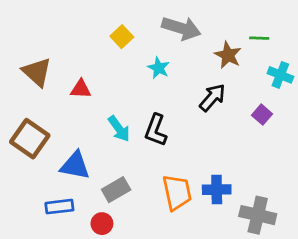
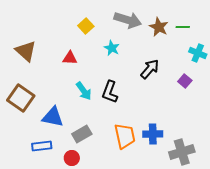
brown star: (228, 55) -> (159, 27), moved
red triangle: (81, 89) -> (70, 58), moved
gray cross: (258, 215) -> (182, 152), turned -30

